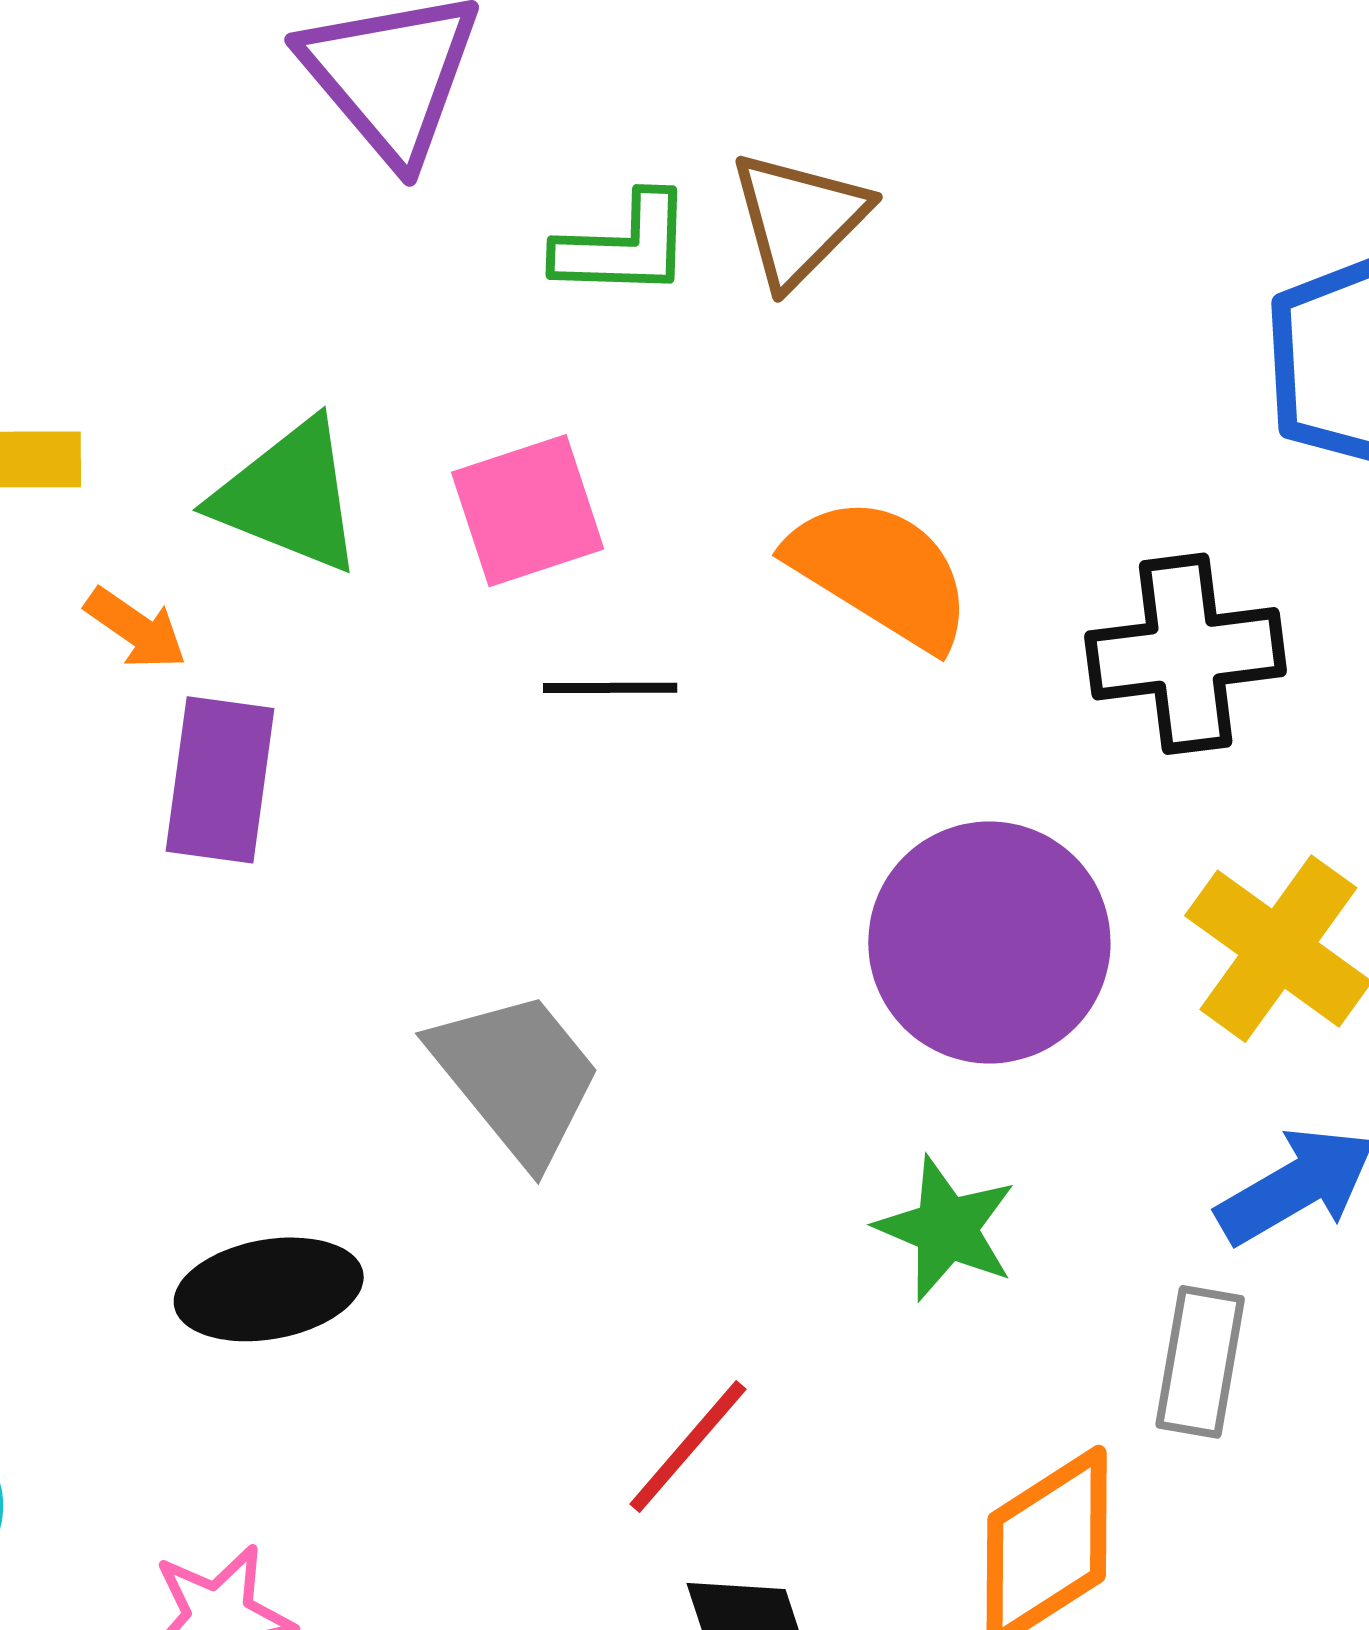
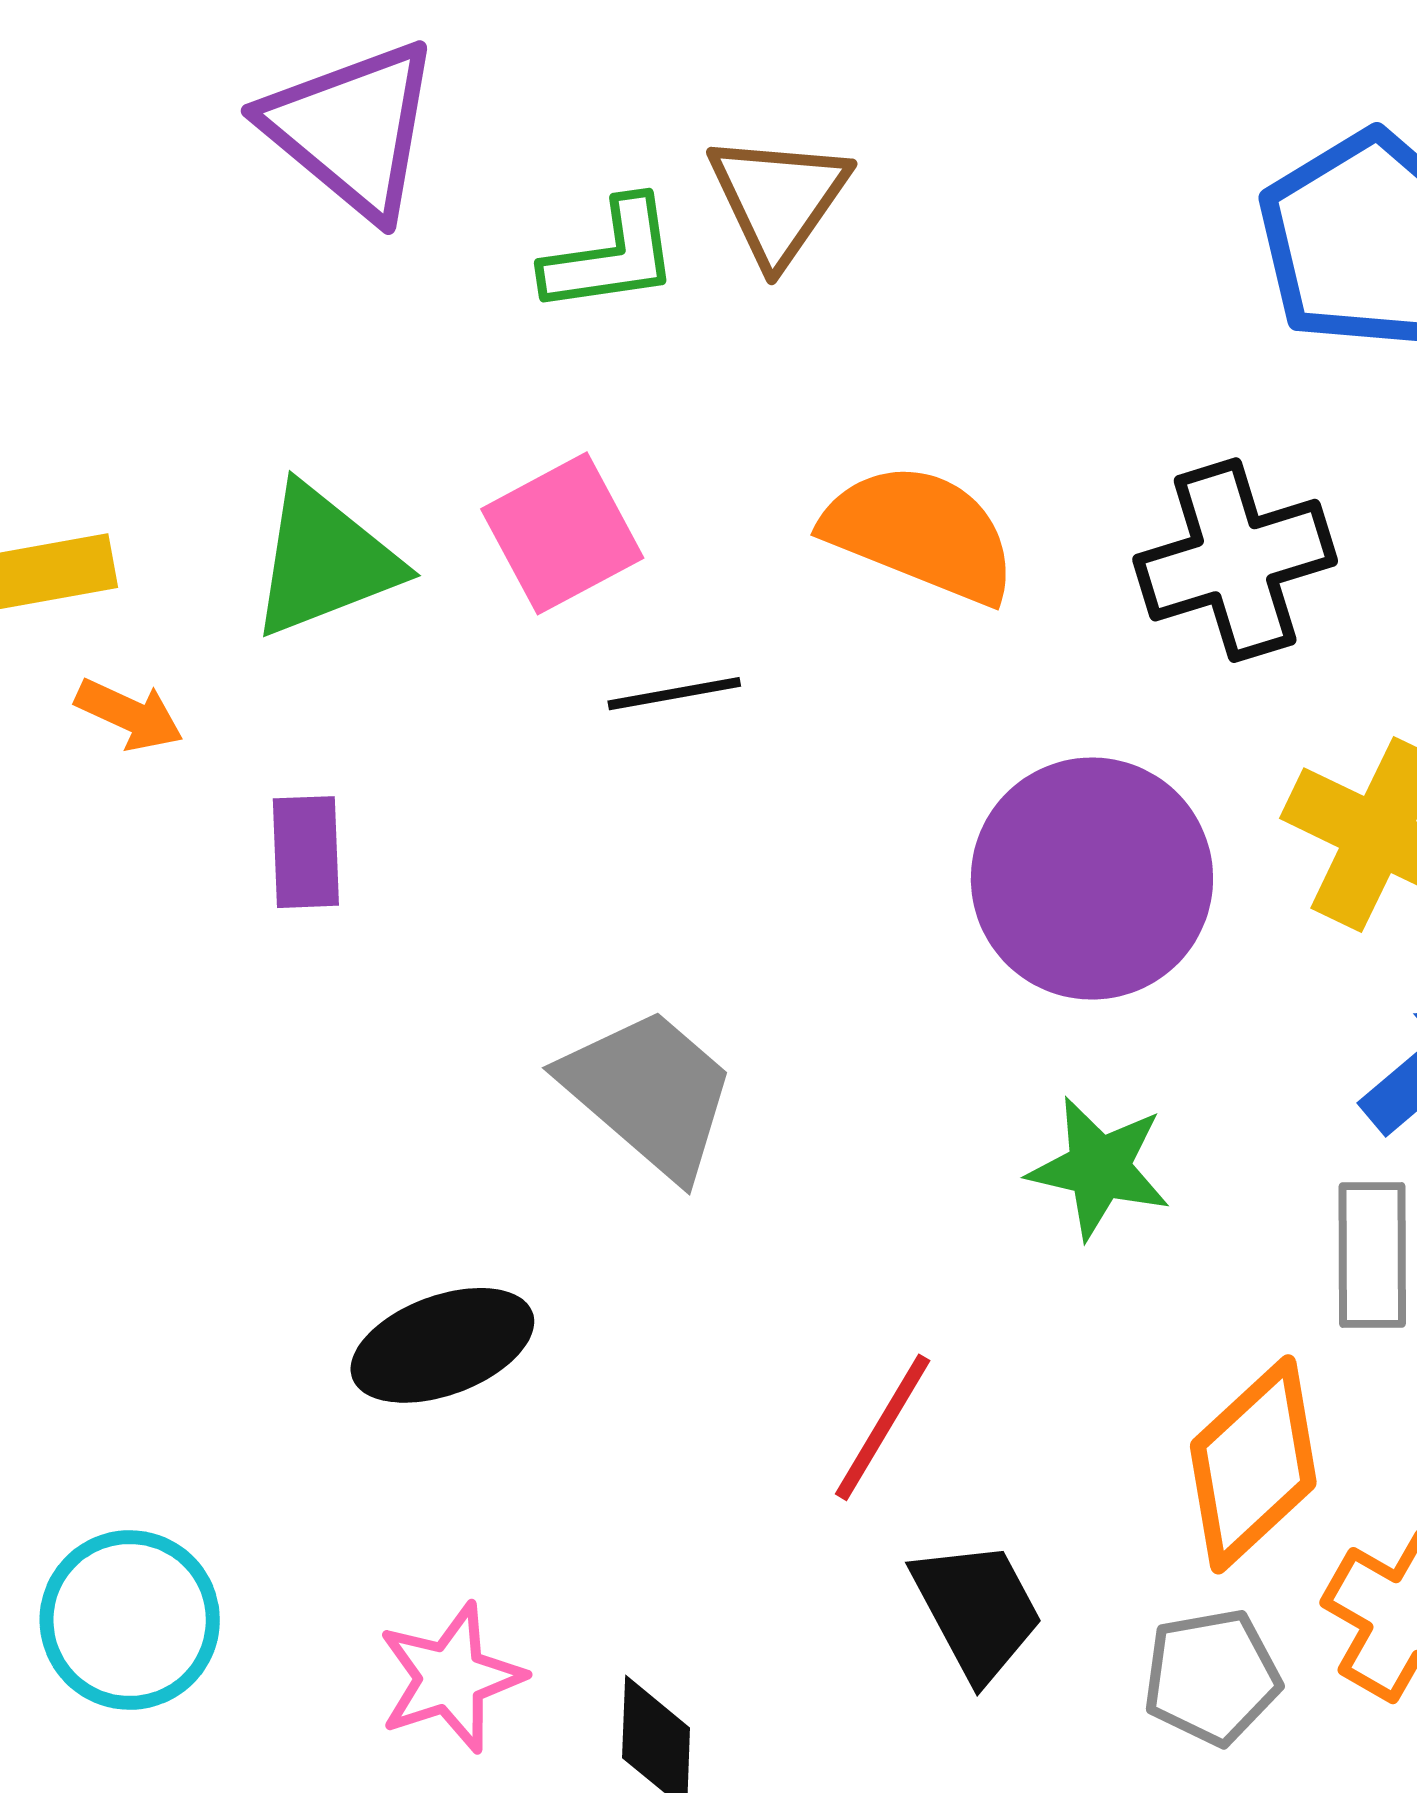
green triangle: (289, 496) -> (325, 561), turned -33
orange arrow: (136, 629) -> (129, 715), moved
purple rectangle: (220, 780) -> (306, 852), size x0.7

